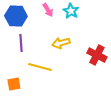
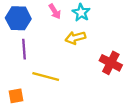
yellow arrow: (61, 43) -> (75, 38), moved

